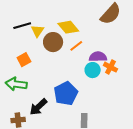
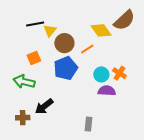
yellow diamond: (68, 27) -> (101, 30), moved
purple semicircle: (98, 57) -> (107, 91), moved
blue pentagon: (66, 93) -> (66, 68), moved

